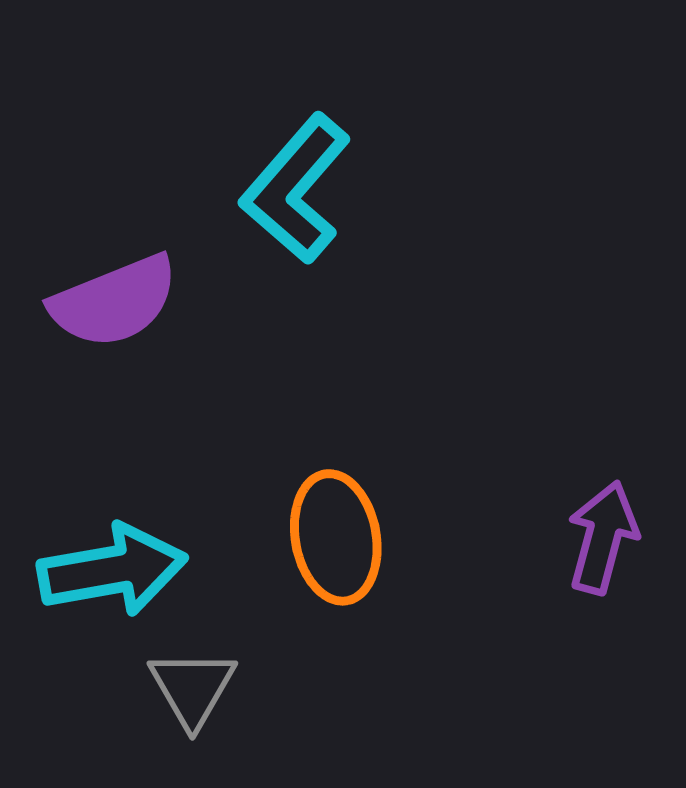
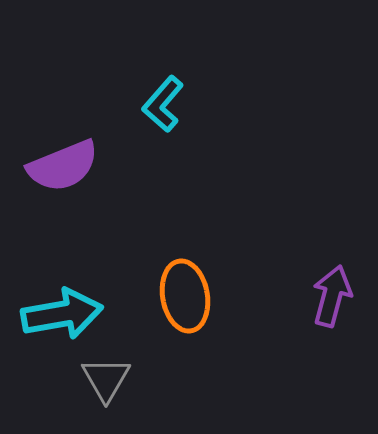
cyan L-shape: (296, 189) -> (163, 104), size x0.7

